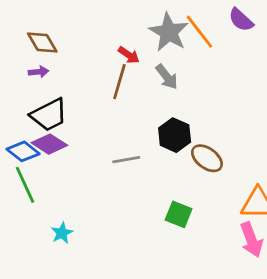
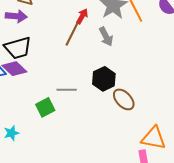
red arrow: (129, 55) -> (82, 16), turned -105
purple arrow: (39, 72) -> (16, 16), size x1.5
green square: (179, 214) -> (45, 107), moved, turned 30

